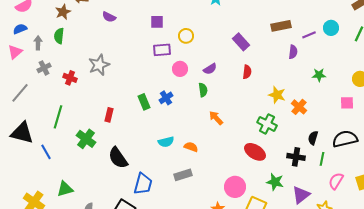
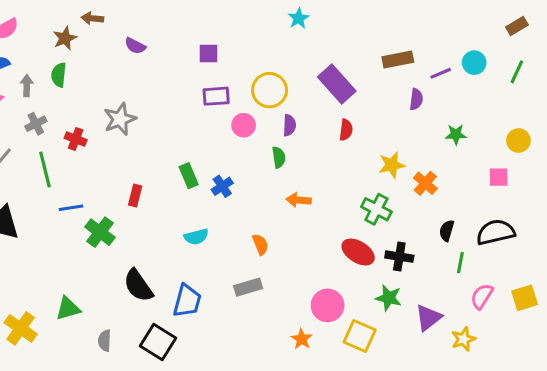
yellow circle: (186, 36) -> (270, 90), moved, size x1.5
purple rectangle: (241, 42) -> (337, 84), size x1.4
purple semicircle: (210, 69) -> (289, 125), turned -56
yellow star: (277, 95) -> (392, 165), turned -30
blue cross: (166, 98) -> (222, 186), moved
green line: (58, 117) -> (45, 170), moved, turned -30
orange arrow: (216, 118) -> (299, 200), turned -42
cyan semicircle: (166, 142) -> (196, 237), moved
orange semicircle: (191, 147) -> (260, 244), turned 48
blue line: (46, 152) -> (71, 208), moved, turned -70
black cross: (296, 157) -> (399, 257), moved
black semicircle: (118, 158) -> (138, 286), moved

